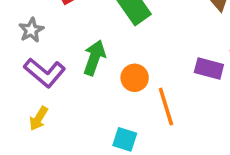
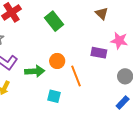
green arrow: (94, 58) -> (35, 71), moved, turned 72

